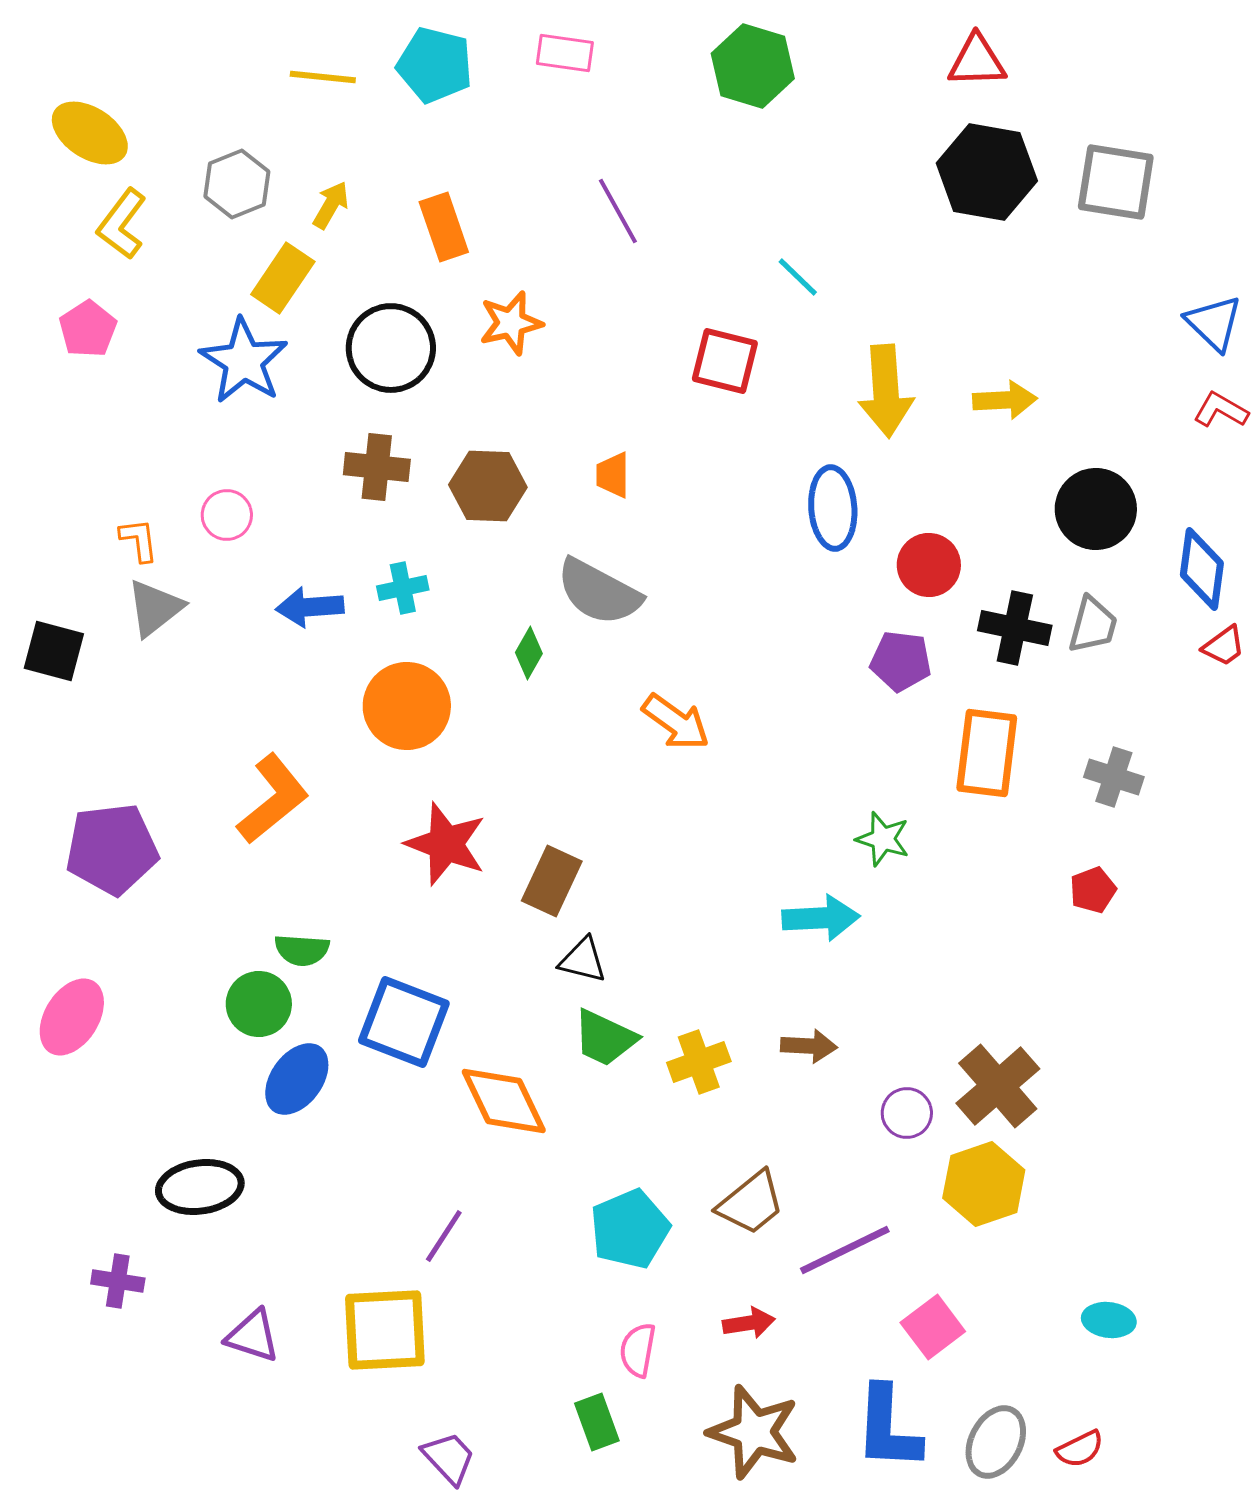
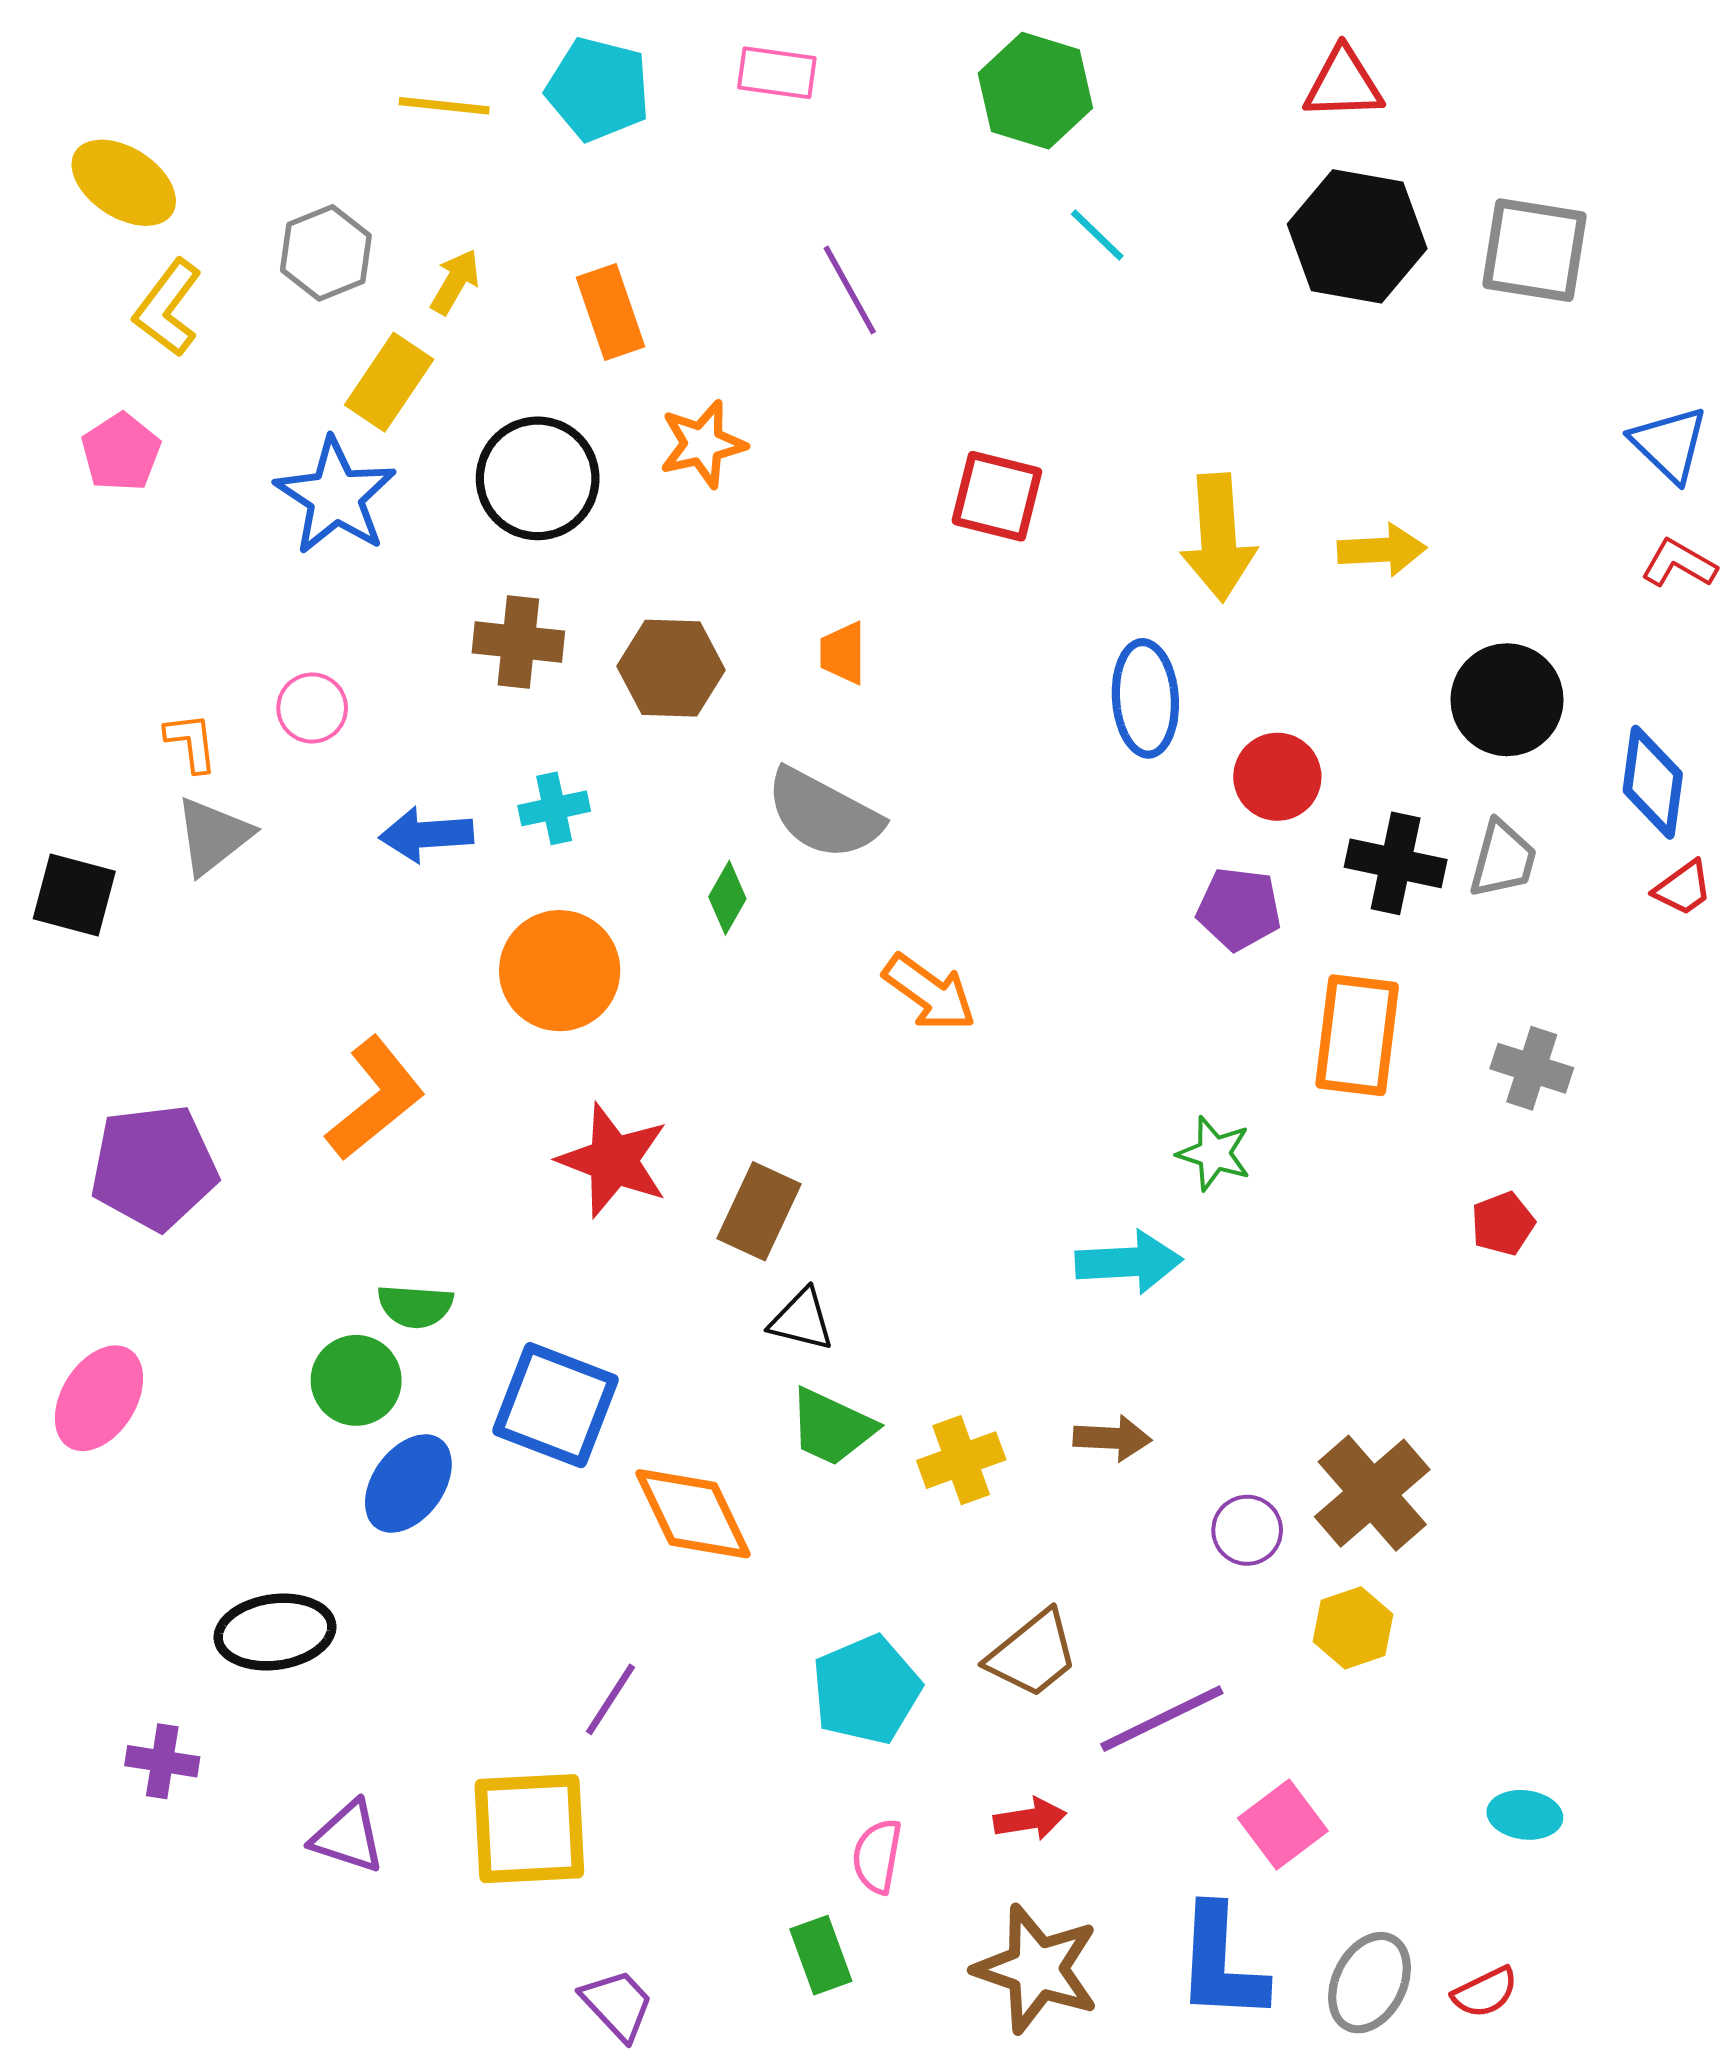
cyan line: (798, 277) -> (1097, 235), moved
yellow hexagon: (984, 1184) -> (1353, 1628), size x0.7

